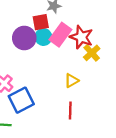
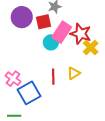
cyan circle: (43, 37) -> (51, 42), moved
purple circle: (24, 38) -> (22, 17), moved
red line: (70, 111) -> (53, 77), moved

